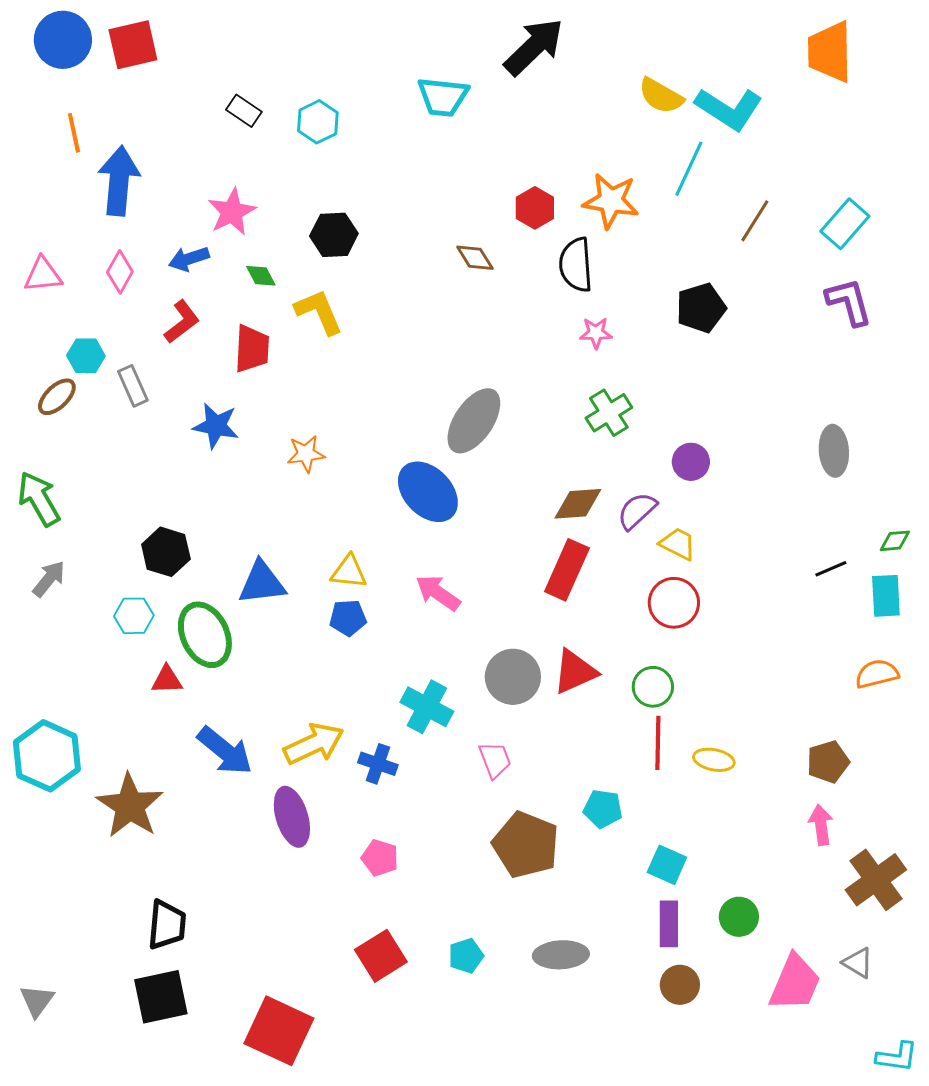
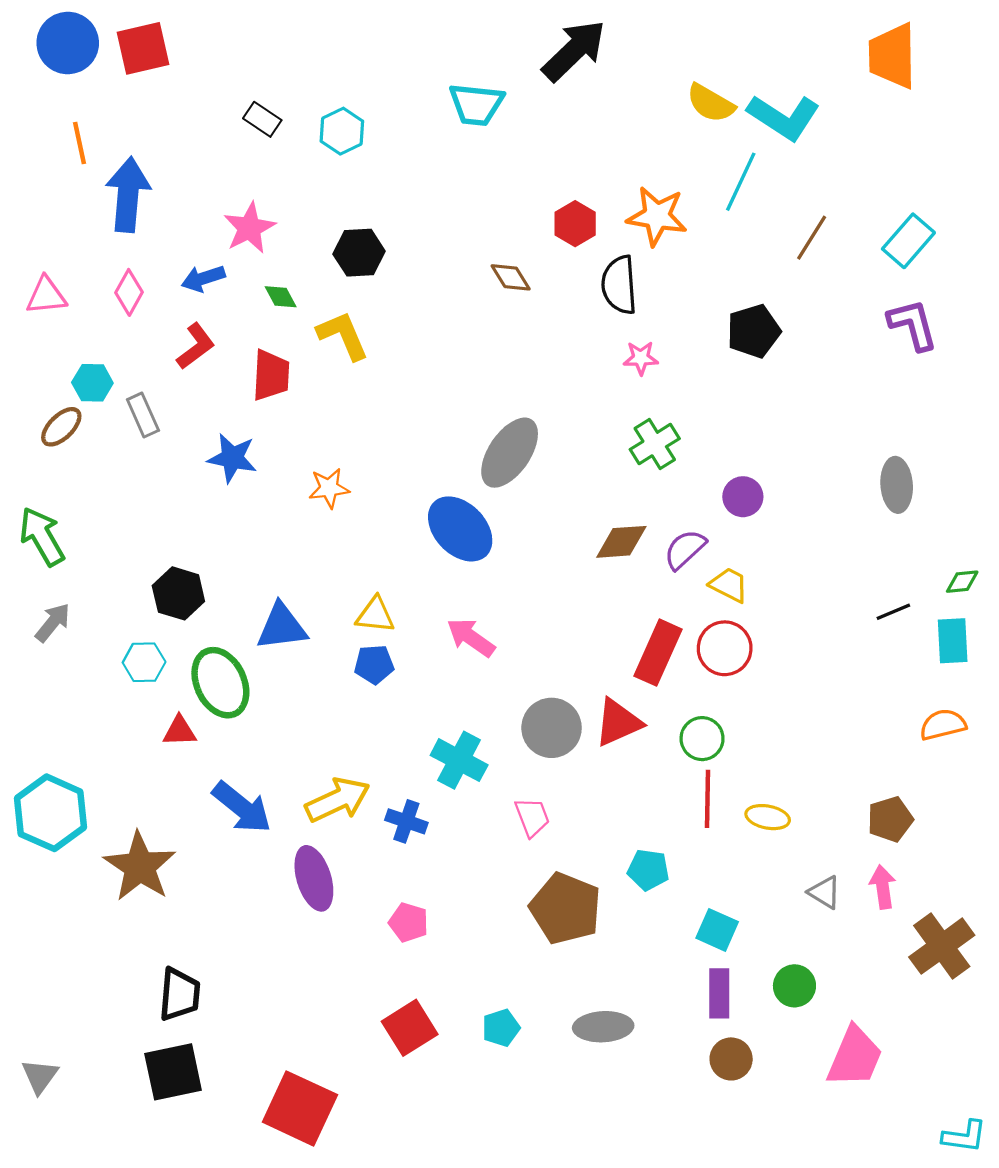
red rectangle: (567, 570) -> (658, 653), moved
gray triangle: (858, 963) -> (825, 892), moved

